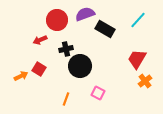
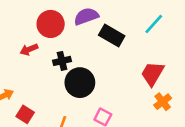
red square: (39, 69) -> (25, 114), moved

